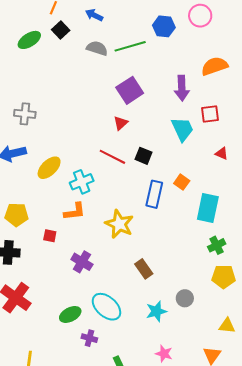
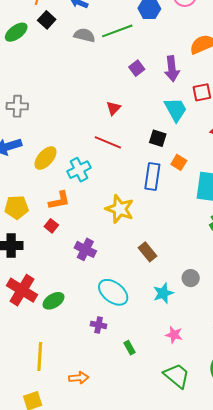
purple square: (130, 90) -> (137, 68), moved, size x0.6
black square: (144, 156) -> (158, 138), moved
orange L-shape: (75, 212) -> (59, 200), moved
red square: (50, 236) -> (51, 226), turned 32
green ellipse: (70, 314) -> (53, 301), moved

